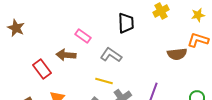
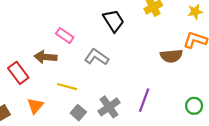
black trapezoid: (126, 23) -> (114, 21), turned -30
yellow line: (104, 81) -> (67, 87), moved

